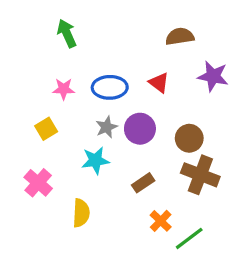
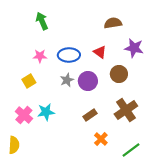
brown circle: (189, 138) -> (119, 74), moved
cyan star: (95, 161) -> (46, 112), moved
brown cross: (200, 175) -> (126, 110), turned 35
yellow semicircle: (81, 213) -> (14, 145), moved
green line: (189, 238) -> (131, 150), moved

